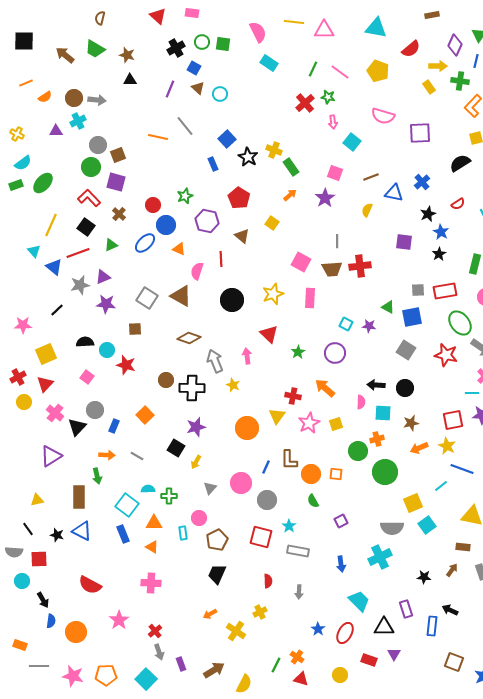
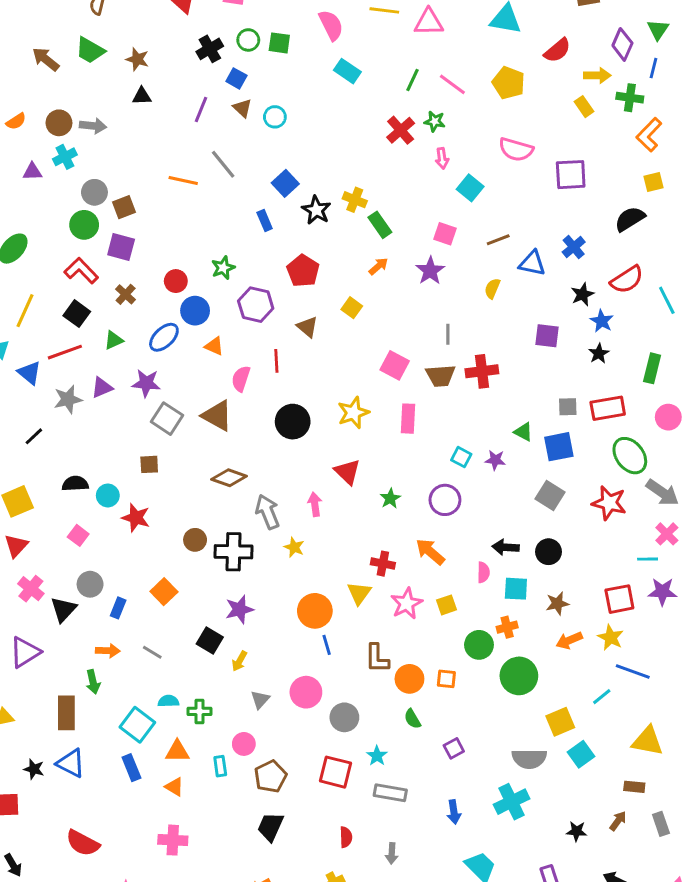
red semicircle: (458, 204) -> (627, 280), size x1.6
purple star: (106, 304) -> (146, 383), moved
blue line: (266, 467) -> (327, 645), moved, turned -40

